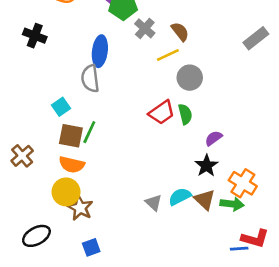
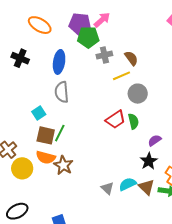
gray cross: (145, 28) -> (104, 55), turned 35
blue ellipse: (100, 51) -> (59, 62), moved
yellow circle: (66, 192) -> (22, 168), moved
brown star: (80, 208) -> (63, 165), moved

